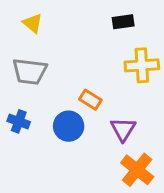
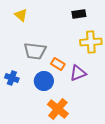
gray trapezoid: (30, 72) -> (35, 51), moved
purple triangle: (123, 129) -> (78, 73), moved, turned 36
orange cross: (137, 170) -> (58, 109), moved

